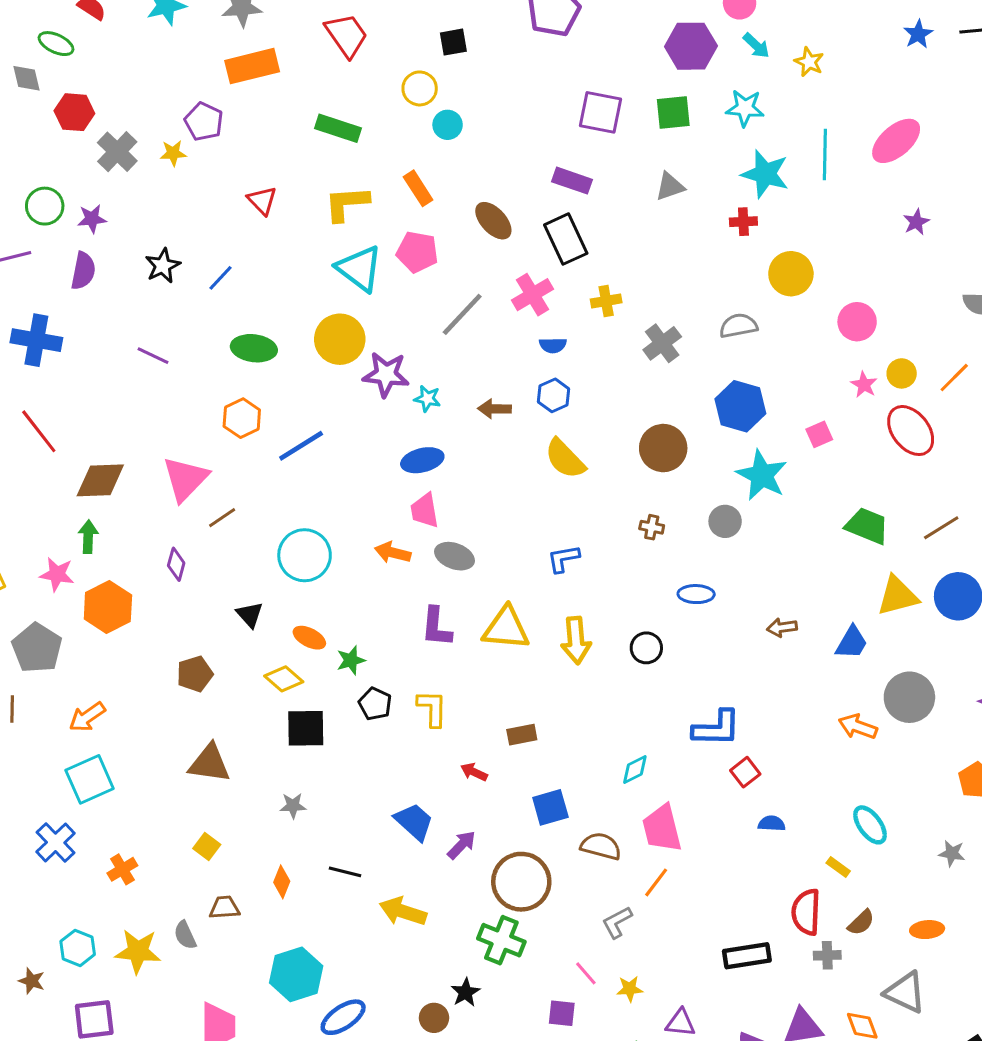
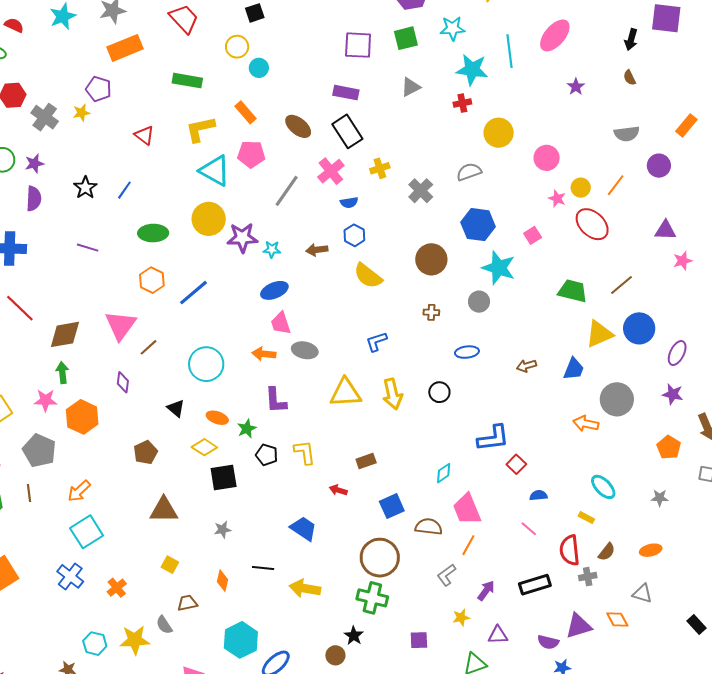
purple L-shape: (436, 627) -> (276, 400), moved
purple arrow: (462, 845) -> (486, 591), moved
pink line: (586, 973) -> (529, 529), moved
gray triangle: (905, 992) -> (642, 594), size x0.7

